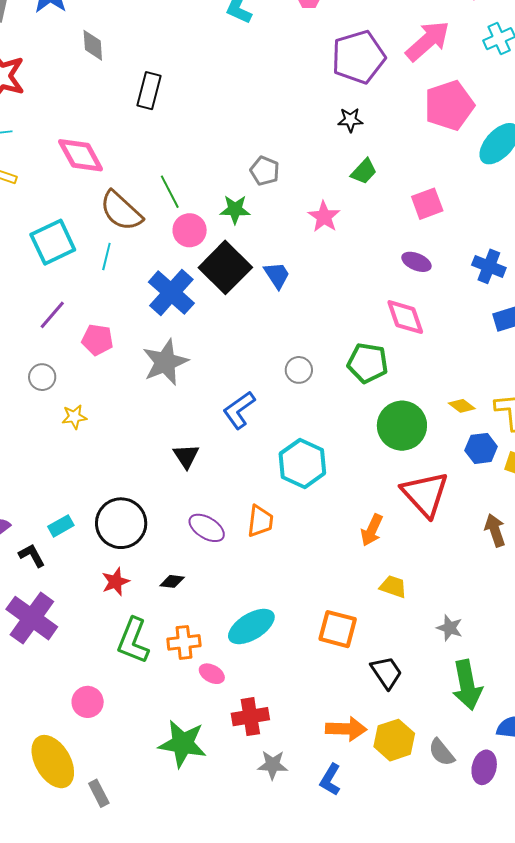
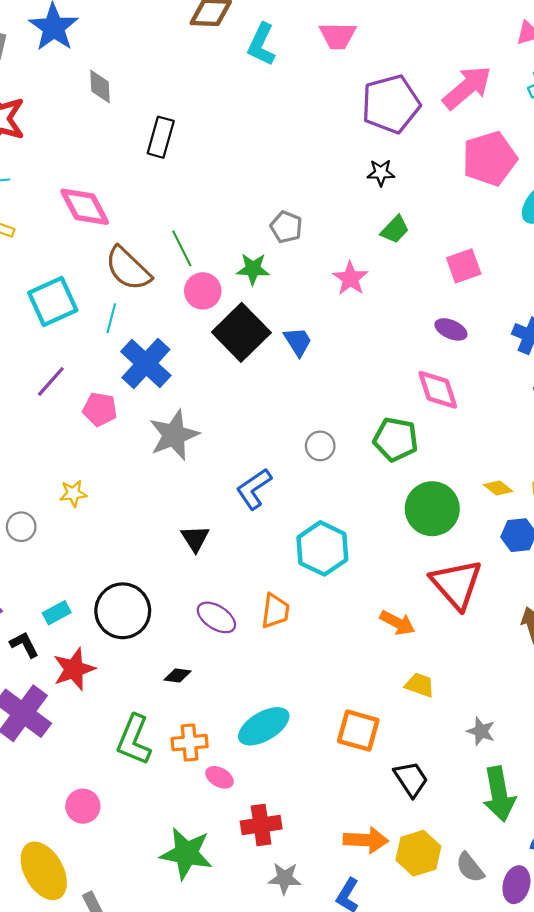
blue cross: (171, 293) -> (146, 364), moved
gray circle: (42, 377) -> (21, 527), moved
orange arrow: (372, 530) -> (397, 623), turned -88
red star: (115, 582) -> (74, 669), moved, size x1.4

